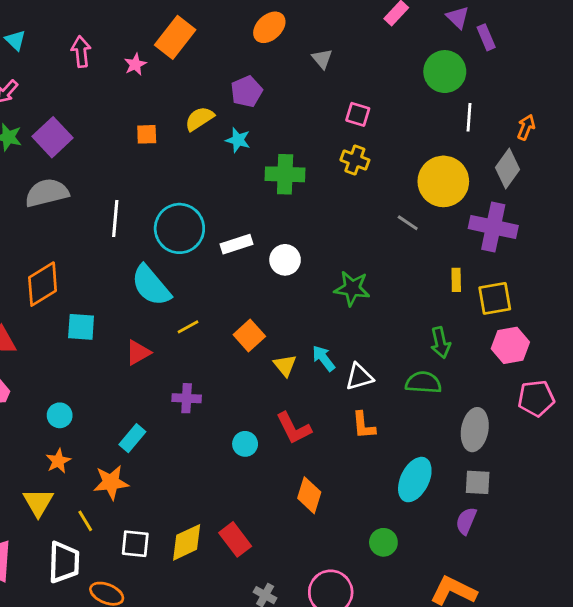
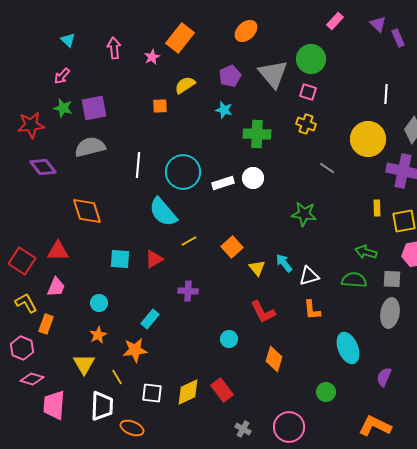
gray triangle: (322, 59) -> (273, 74), moved, size x2.0
green circle: (445, 72) -> (311, 59), moved
yellow semicircle: (199, 119) -> (185, 85), moved
purple square: (52, 137) -> (94, 108), turned 32
gray line: (408, 223) -> (327, 168), moved
white circle: (285, 260) -> (253, 178), moved
orange diamond: (43, 284) -> (87, 211), turned -76
cyan square: (81, 327) -> (120, 259), moved
green arrow: (441, 343) -> (366, 252), turned 120
cyan circle: (245, 444) -> (229, 339), moved
cyan ellipse: (415, 480) -> (348, 348), turned -48
gray square: (478, 482) -> (392, 279), moved

